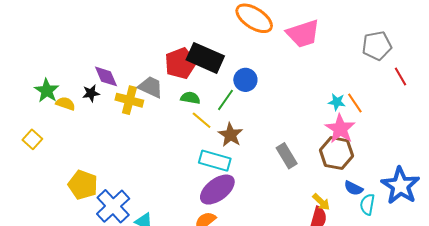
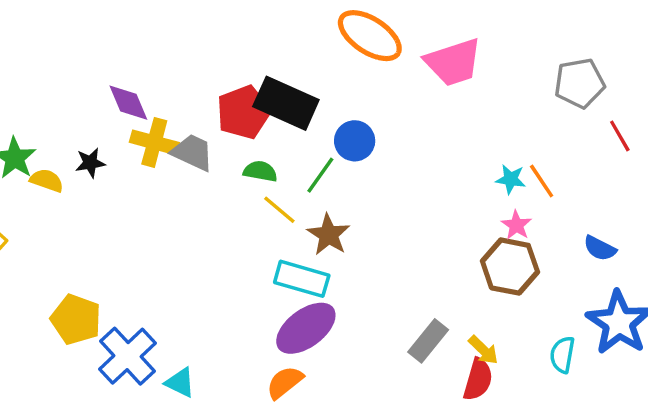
purple diamond: (106, 76) -> (128, 103), moved
yellow cross: (129, 100) -> (154, 142), moved
pink star: (340, 129) -> (516, 225), size x0.6
gray rectangle: (287, 156) -> (428, 341), moved, turned 70
blue semicircle: (353, 188) -> (600, 248), moved

